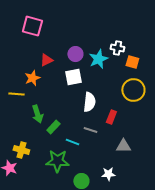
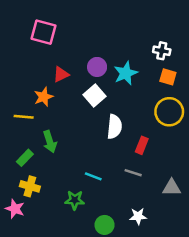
white cross: (117, 48) -> (162, 51), moved
white square: (73, 77) -> (95, 96), turned -30
green rectangle: (53, 127) -> (25, 158), moved
gray line: (90, 130) -> (133, 173), moved
gray triangle: (123, 146) -> (172, 188), moved
green star: (57, 161) -> (75, 200), size x0.7

